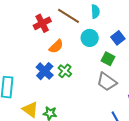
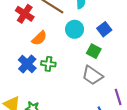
red cross: (42, 23) -> (25, 14), turned -30
green cross: (65, 71) -> (48, 64), turned -32

